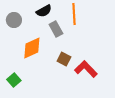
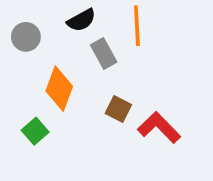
orange diamond: (32, 48) -> (59, 89), turned -45
green square: (14, 80) -> (35, 131), moved

